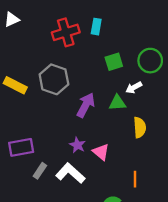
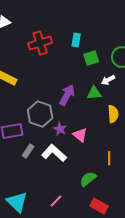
cyan rectangle: (96, 27) -> (76, 40), moved
red cross: (66, 32) -> (40, 43), moved
gray hexagon: (54, 79) -> (40, 114), moved

